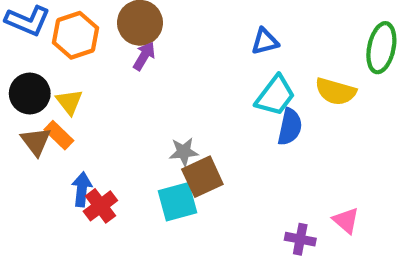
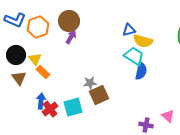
yellow semicircle: (336, 91) -> (143, 41), moved
cyan trapezoid: (275, 96) -> (134, 56), turned -95
orange rectangle: (59, 135) -> (43, 72), moved
cyan square: (177, 202) -> (73, 107), moved

